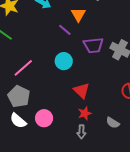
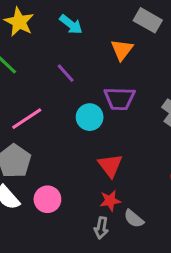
purple line: (65, 30) -> (66, 73), moved
purple trapezoid: (93, 45) -> (120, 99), moved
gray semicircle: (113, 123) -> (134, 219), moved

